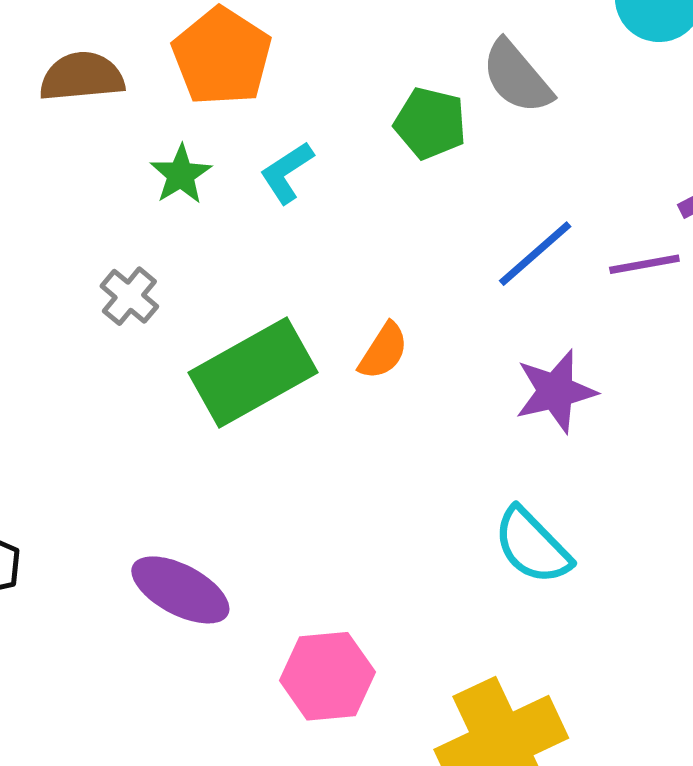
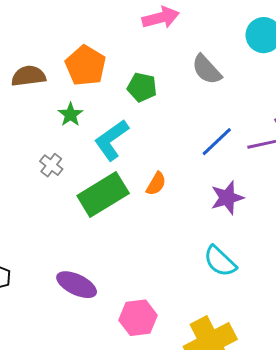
green pentagon: (430, 123) -> (142, 87), moved
cyan L-shape: (287, 172) -> (112, 140), moved, size x1.6

